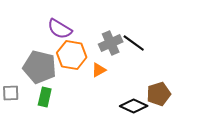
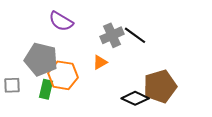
orange hexagon: (72, 55) -> (63, 75), moved
brown pentagon: (159, 94) -> (160, 86), size x1.4

